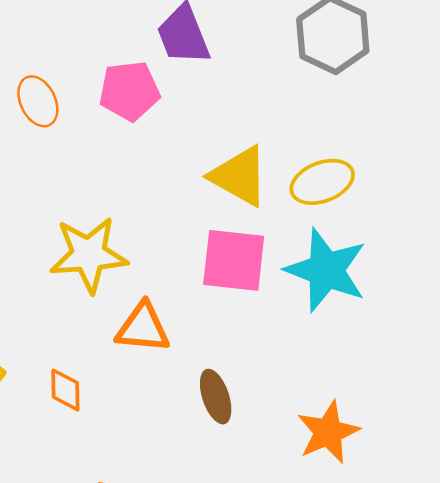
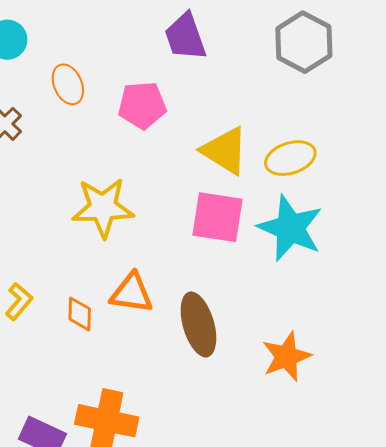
pink pentagon: (129, 91) -> (142, 105), moved
orange triangle: (143, 328) -> (132, 293), moved
brown ellipse: (216, 397) -> (198, 324), size x1.5

